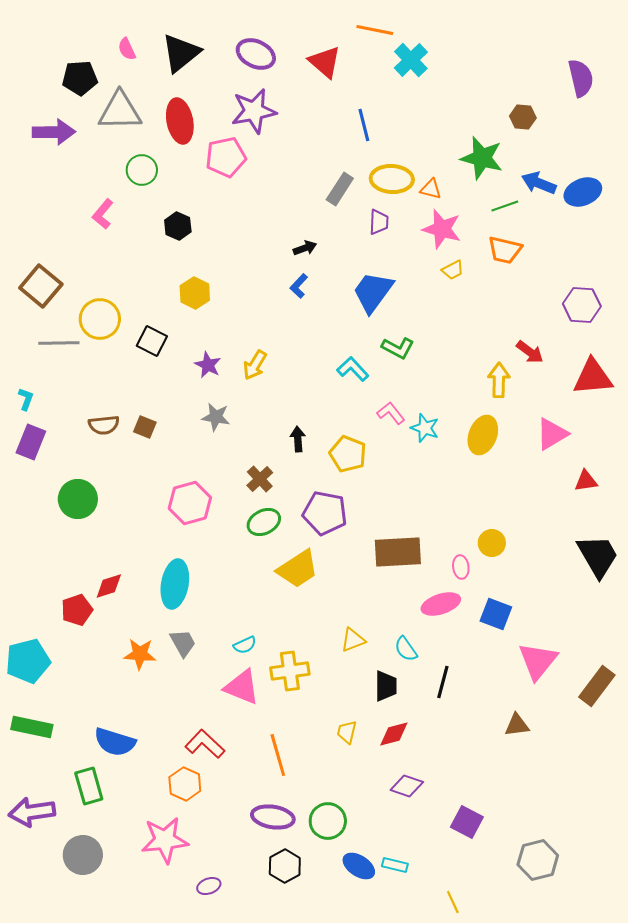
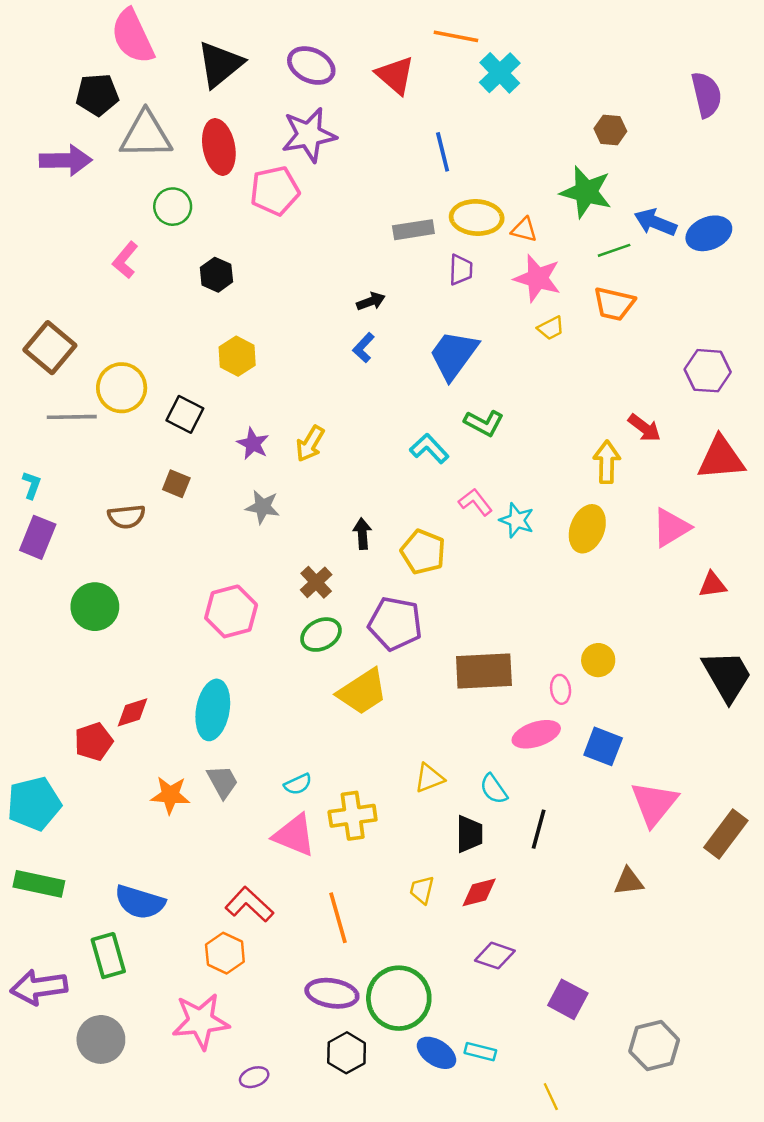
pink semicircle: (127, 49) -> (133, 36), moved, size x2.0
brown hexagon: (523, 117) -> (610, 130), moved
gray rectangle: (340, 189) -> (413, 230), turned 48
brown square: (145, 427) -> (176, 484), moved
green circle: (328, 821) -> (399, 998), size x1.4

